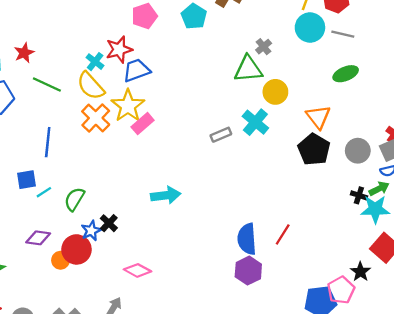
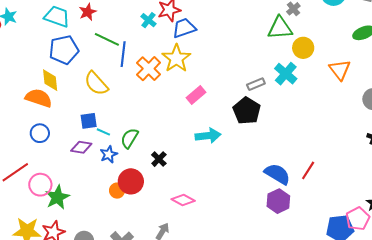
yellow semicircle: (91, 86) -> (96, 83), moved
pink rectangle: (143, 124) -> (196, 95), moved
blue line: (48, 142) -> (123, 54), moved
black pentagon: (314, 149) -> (247, 111), moved
cyan line: (44, 192) -> (103, 132), turned 56
blue star: (91, 231) -> (109, 154), moved
purple diamond: (38, 238) -> (81, 147), moved
blue semicircle: (247, 239) -> (277, 174), turned 124

